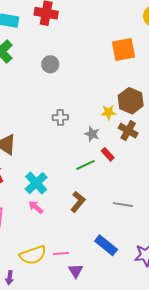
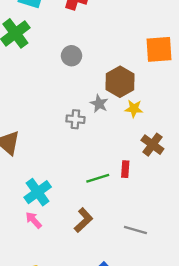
brown hexagon: (131, 101) -> (120, 82), moved
yellow star: (108, 112) -> (134, 109), moved
gray star: (92, 134) -> (99, 104), moved
red rectangle: (108, 154) -> (125, 169), turned 40

